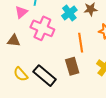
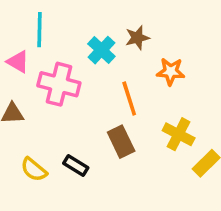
pink triangle: (21, 12) -> (18, 62), turned -40
black rectangle: (45, 76) -> (76, 165), size x0.6

